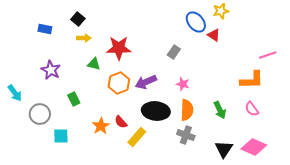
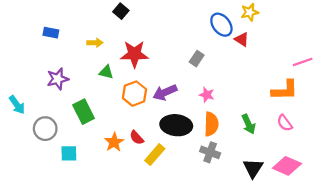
black square: (78, 19) -> (121, 11), moved
purple star: (51, 70) -> (58, 79), turned 30
green rectangle: (74, 99) -> (84, 112), size x1.5

